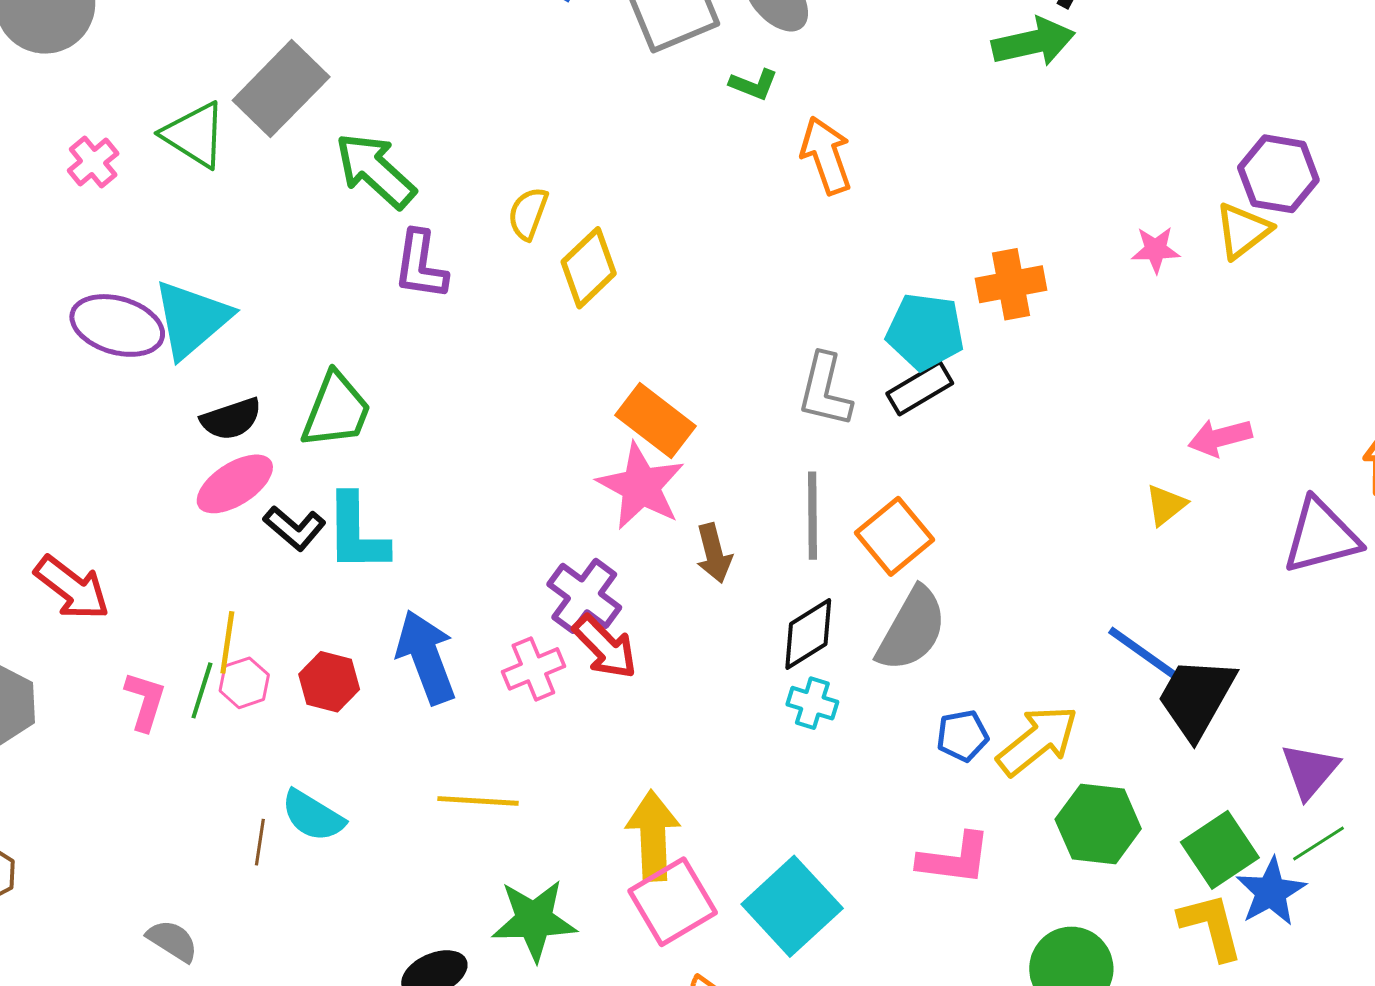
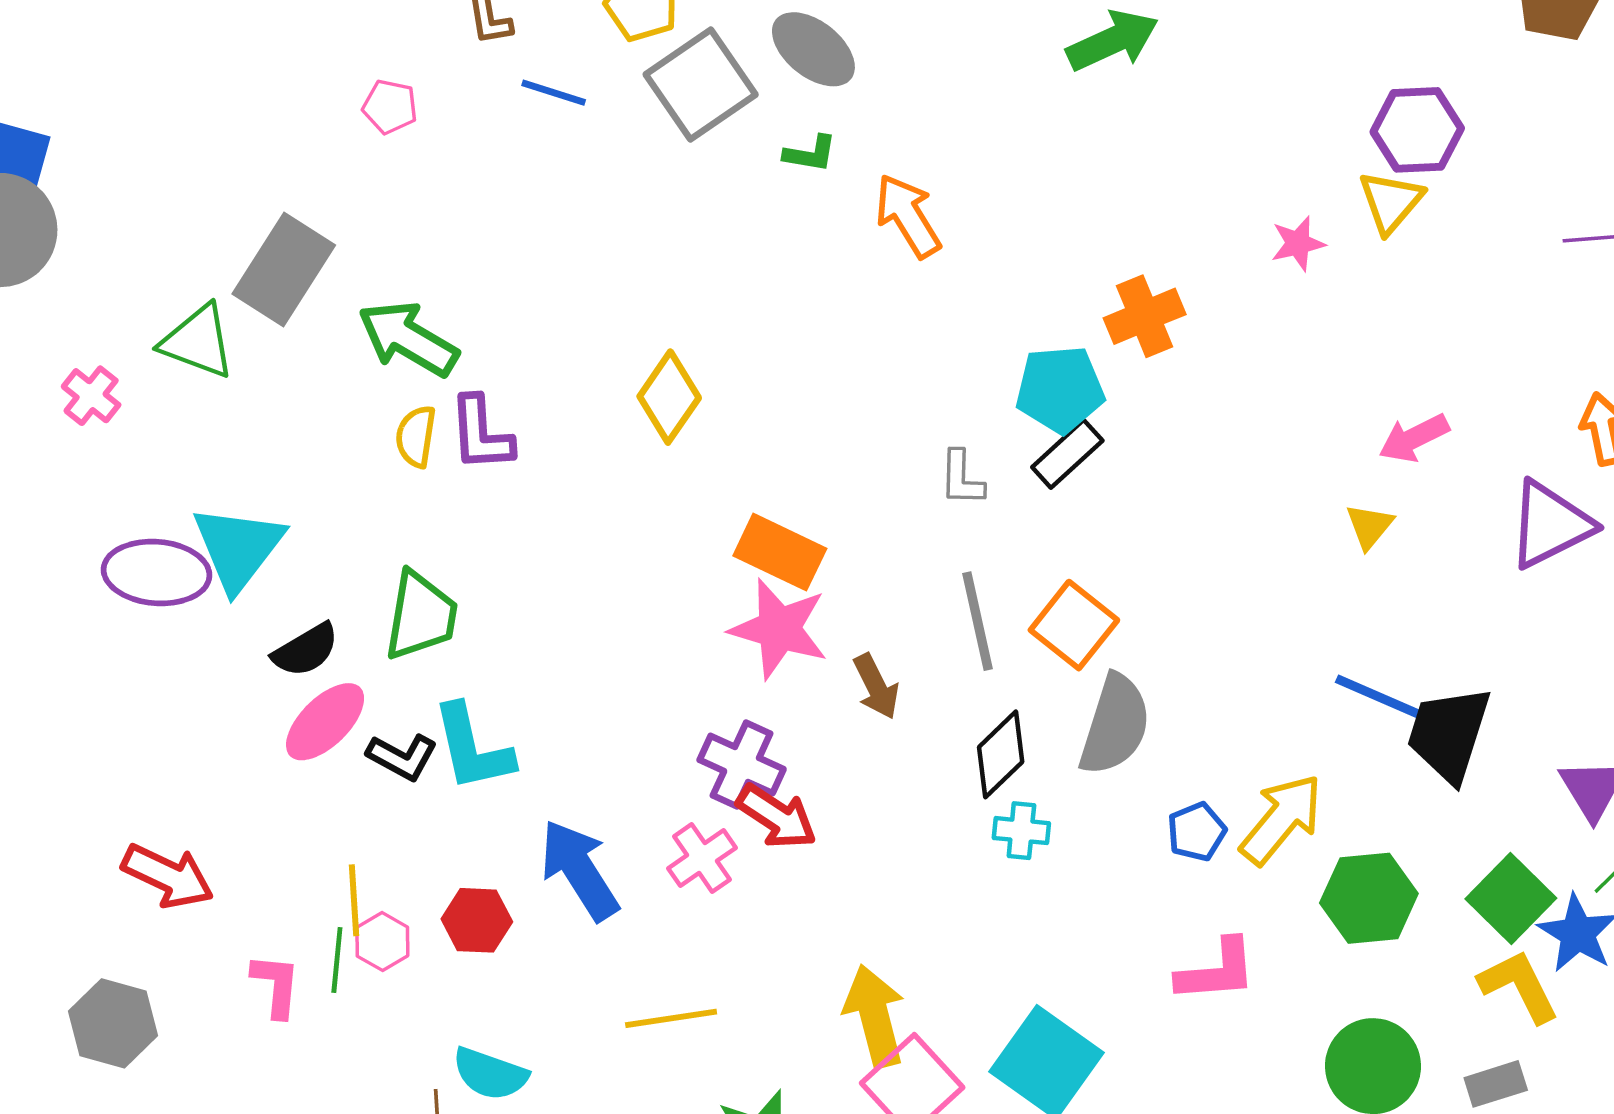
yellow semicircle: (528, 213) -> (416, 436), moved
gray L-shape: (825, 390) -> (962, 478), size x0.7

